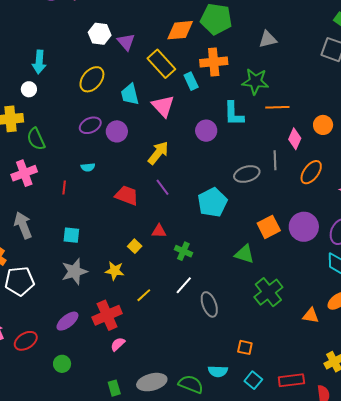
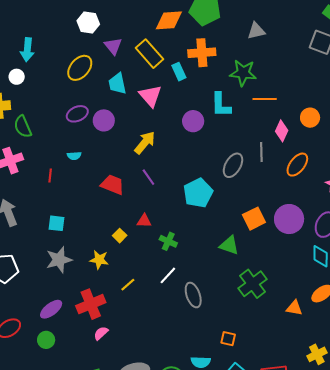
purple triangle: (126, 42) -> (113, 46), moved
gray ellipse: (247, 174) -> (233, 165), turned -45
green circle: (62, 364) -> (46, 340), moved

